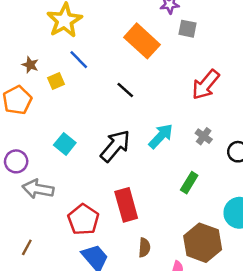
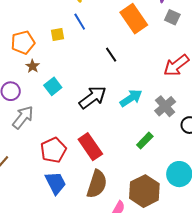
brown star: (30, 65) -> (33, 66), moved
gray cross: (204, 136) -> (165, 106), size x1.5
gray arrow: (38, 189) -> (23, 117), turned 105
red rectangle: (126, 205) -> (90, 147), turned -32
brown semicircle: (144, 248) -> (97, 184), size x1.8

